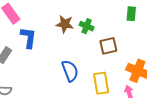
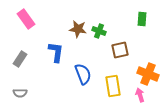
blue L-shape: (28, 38) -> (56, 52), moved

